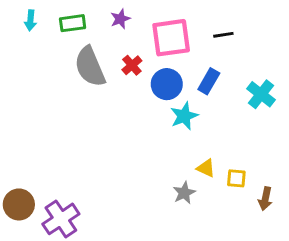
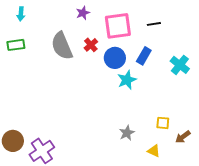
green rectangle: (73, 23) -> (16, 45), moved
yellow triangle: (206, 168) -> (154, 151), moved
brown arrow: (265, 199) -> (183, 137), turned 42

